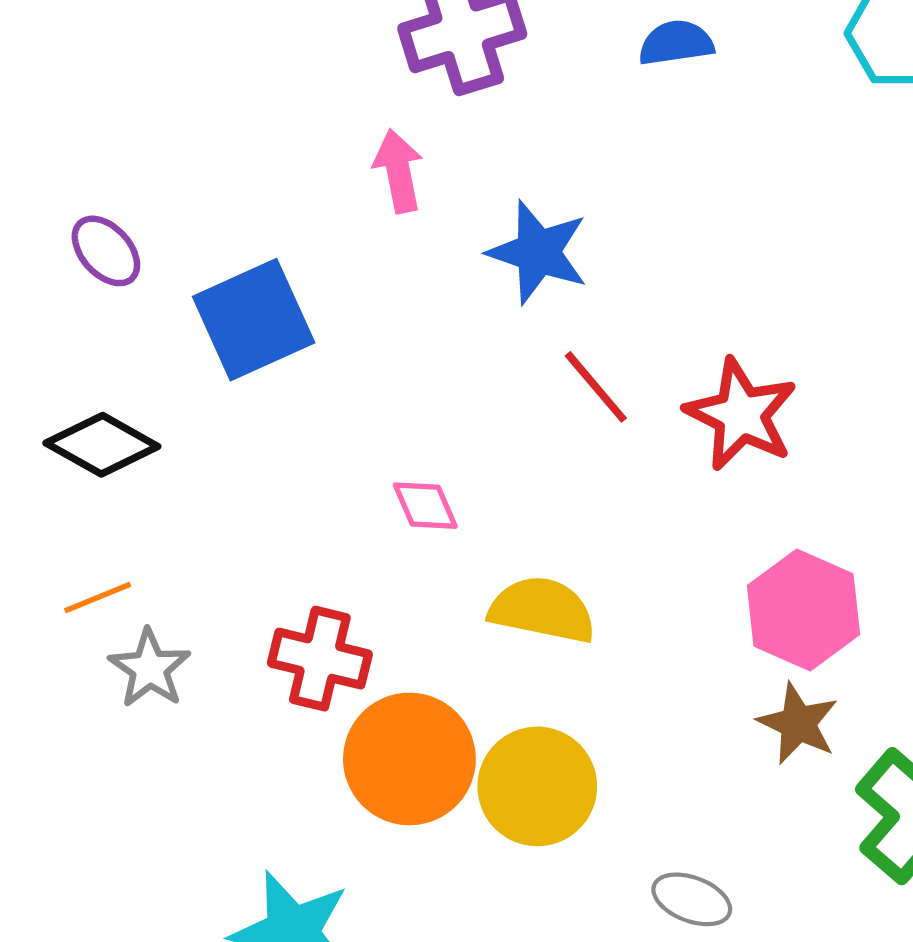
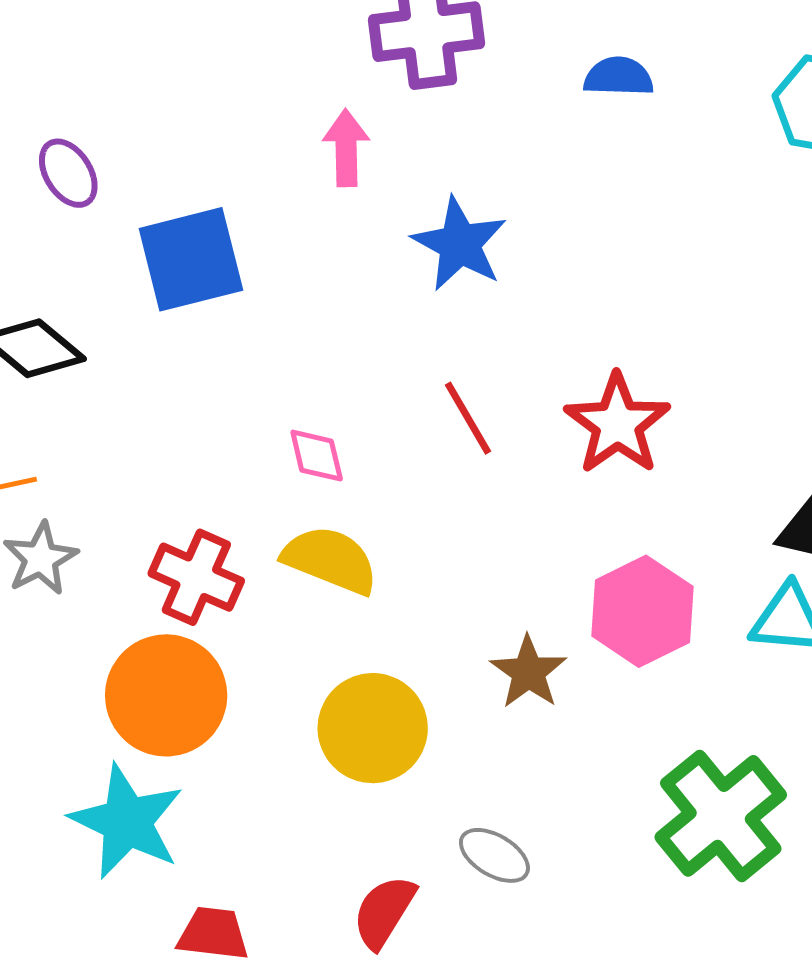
red line: (596, 387) -> (468, 418), moved
yellow semicircle: (542, 610) -> (330, 560), moved
brown star: (798, 724) -> (528, 672), moved
orange circle: (409, 759) -> (166, 695), moved

